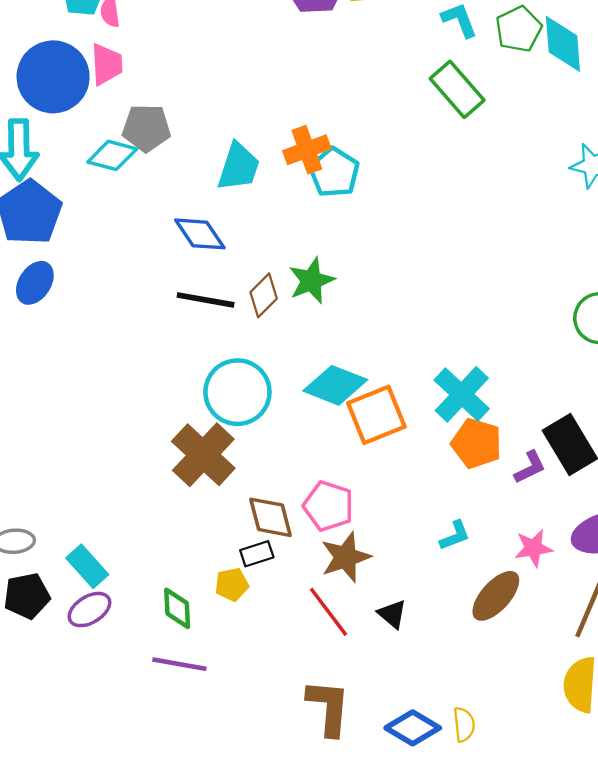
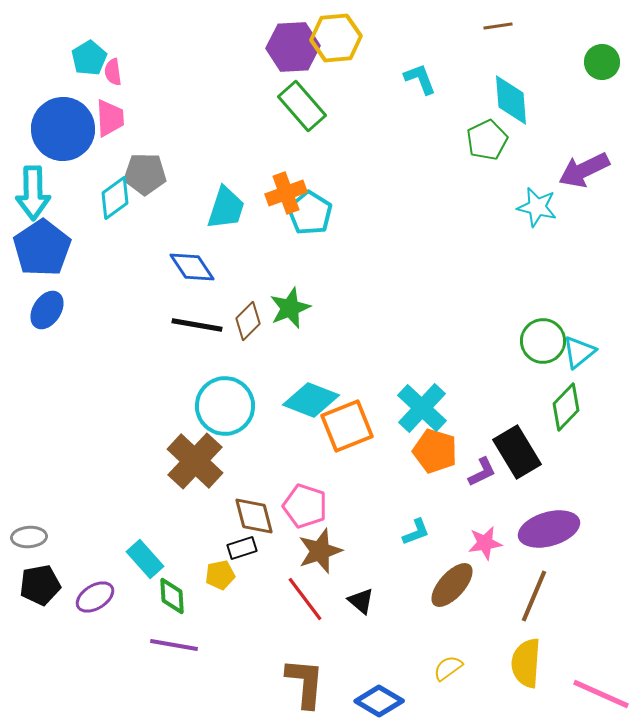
green pentagon: (519, 29) -> (487, 140), moved
green rectangle: (457, 89) -> (302, 106), moved
cyan diamond: (112, 155) -> (115, 198), turned -51
cyan rectangle: (87, 566) -> (145, 559), moved
yellow semicircle: (464, 724) -> (448, 668), moved, turned -120

